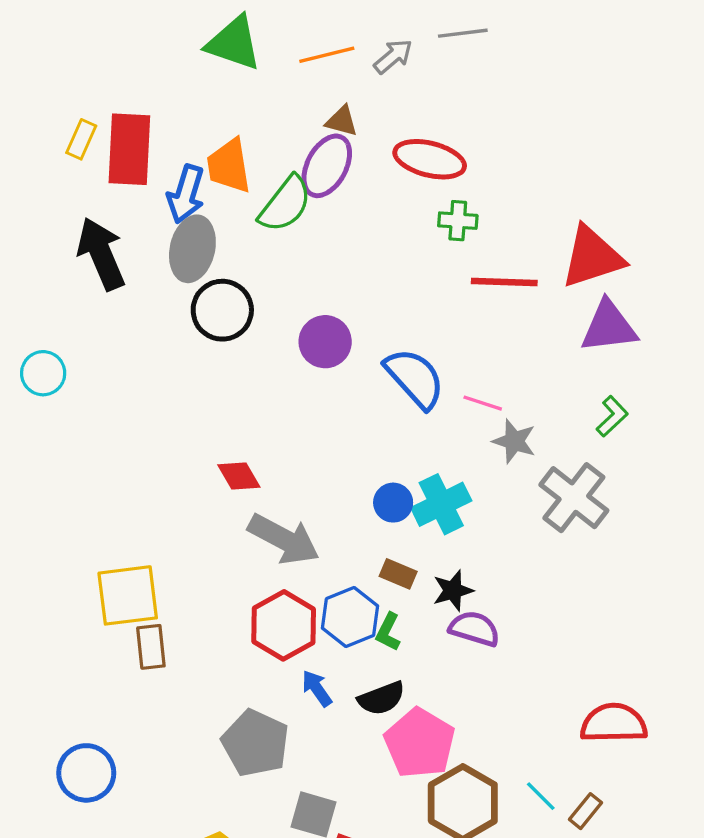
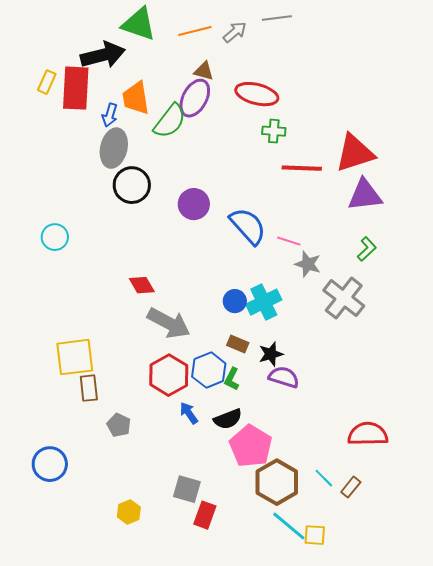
blue arrow: (186, 194) -> (110, 115), size x0.7
black arrow: (101, 254) -> (103, 55), moved, turned 99
cyan circle: (43, 373) -> (55, 237), moved
gray pentagon: (255, 743) -> (119, 425), moved, size x0.6

